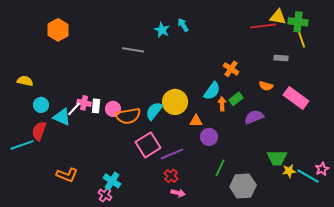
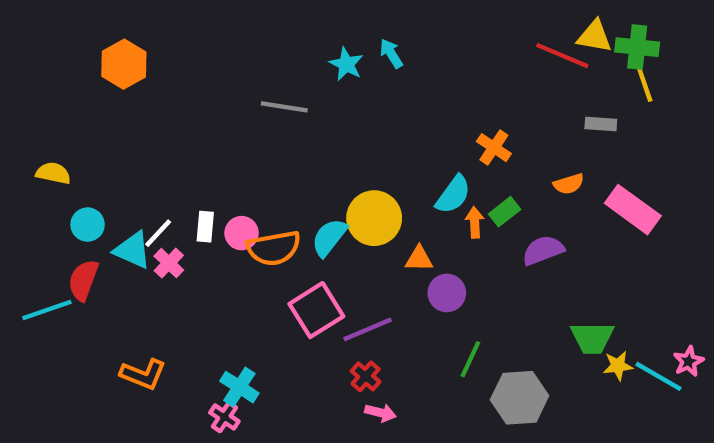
red line: (263, 26) -> (562, 56), turned 30
orange semicircle: (266, 86) -> (569, 184), turned -32
pink cross: (84, 103) -> (169, 263), moved, turned 32

